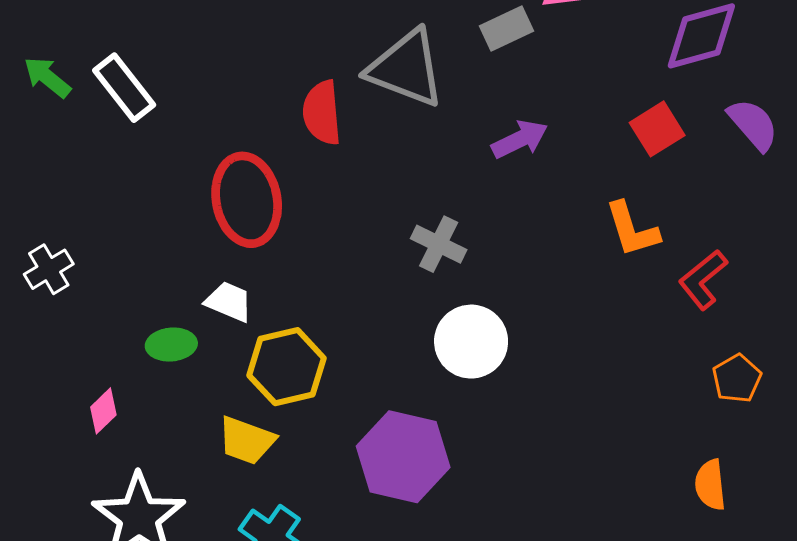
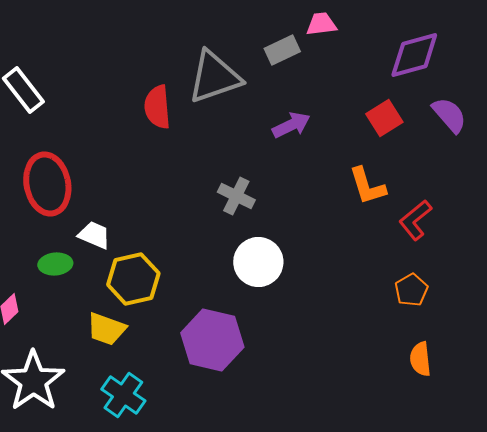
gray triangle: (406, 68) -> (214, 77), turned -40
red ellipse: (247, 200) -> (47, 184), moved
orange pentagon: (737, 378) -> (411, 290), moved

